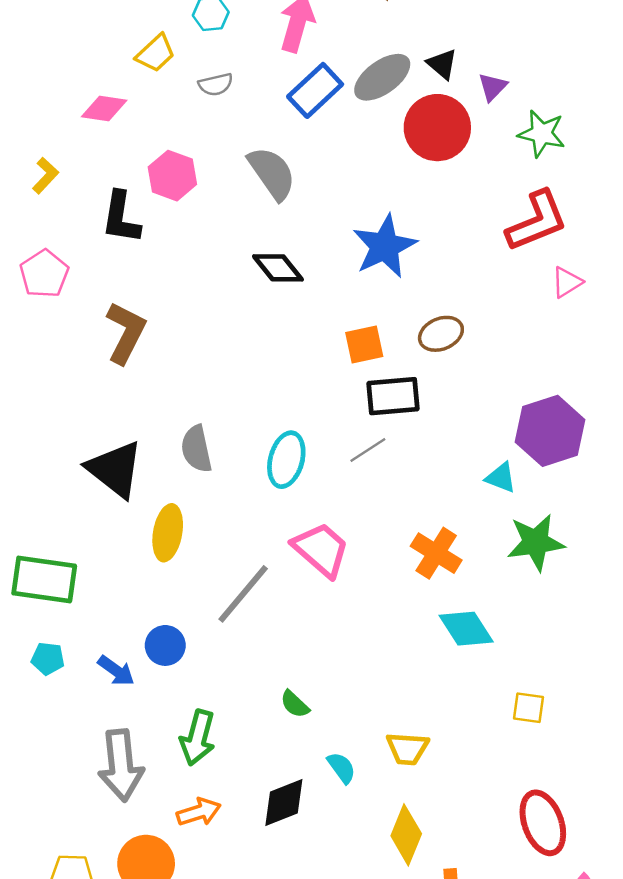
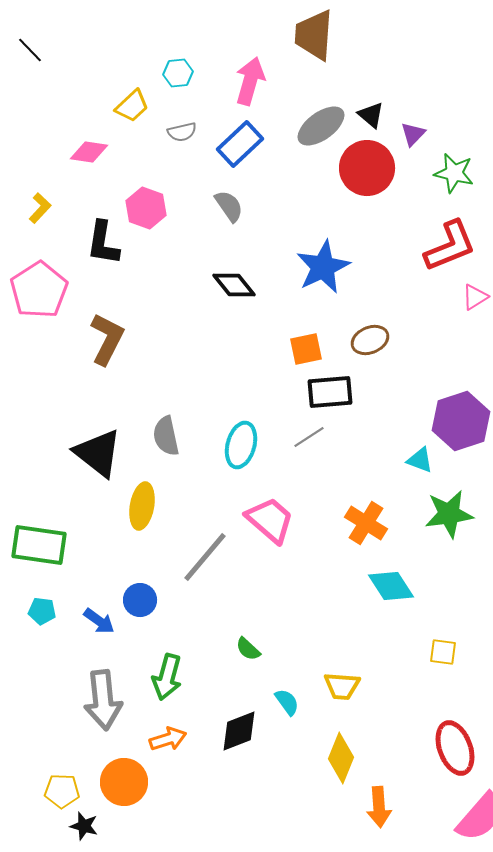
blue rectangle: (315, 90) -> (240, 144), moved
gray semicircle: (272, 173) -> (229, 206), size x0.7
pink pentagon: (44, 274) -> (39, 290), size x1.4

